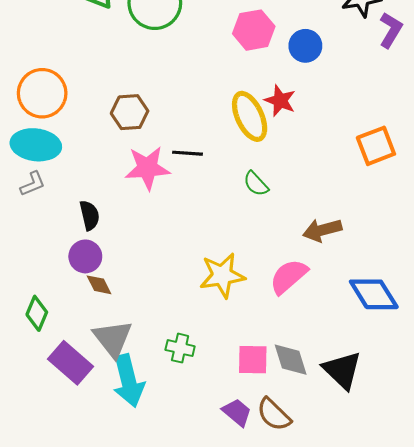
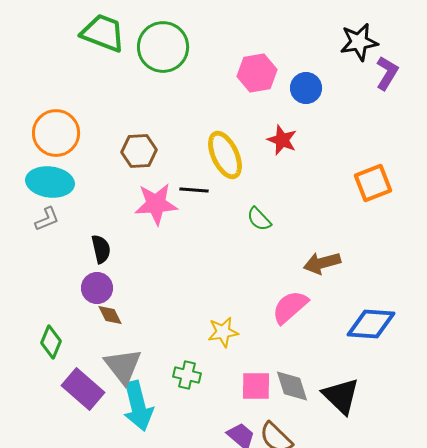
yellow ellipse: (250, 116) -> (225, 155), moved
yellow star: (222, 275) -> (223, 332), moved, size x0.7
blue diamond: (374, 294) -> (371, 324), turned -54

